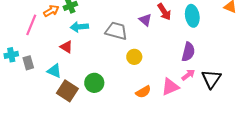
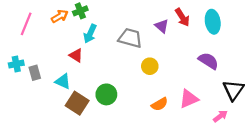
pink line: (31, 25) -> (26, 24), moved
cyan arrow: (79, 27) -> (90, 34), turned -60
purple semicircle: (188, 52) -> (208, 61), turned -72
pink arrow: (188, 75) -> (220, 116), moved

